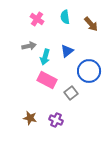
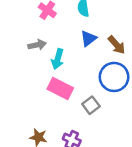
brown arrow: (91, 24) -> (117, 45), moved
blue triangle: (67, 51) -> (88, 38), moved

